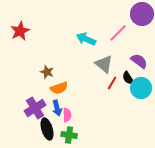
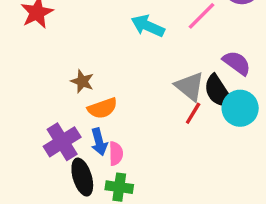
gray triangle: (104, 64) -> (190, 86), moved
black semicircle: (128, 78) -> (218, 91), size x1.5
red line: (112, 83) -> (193, 113), moved

